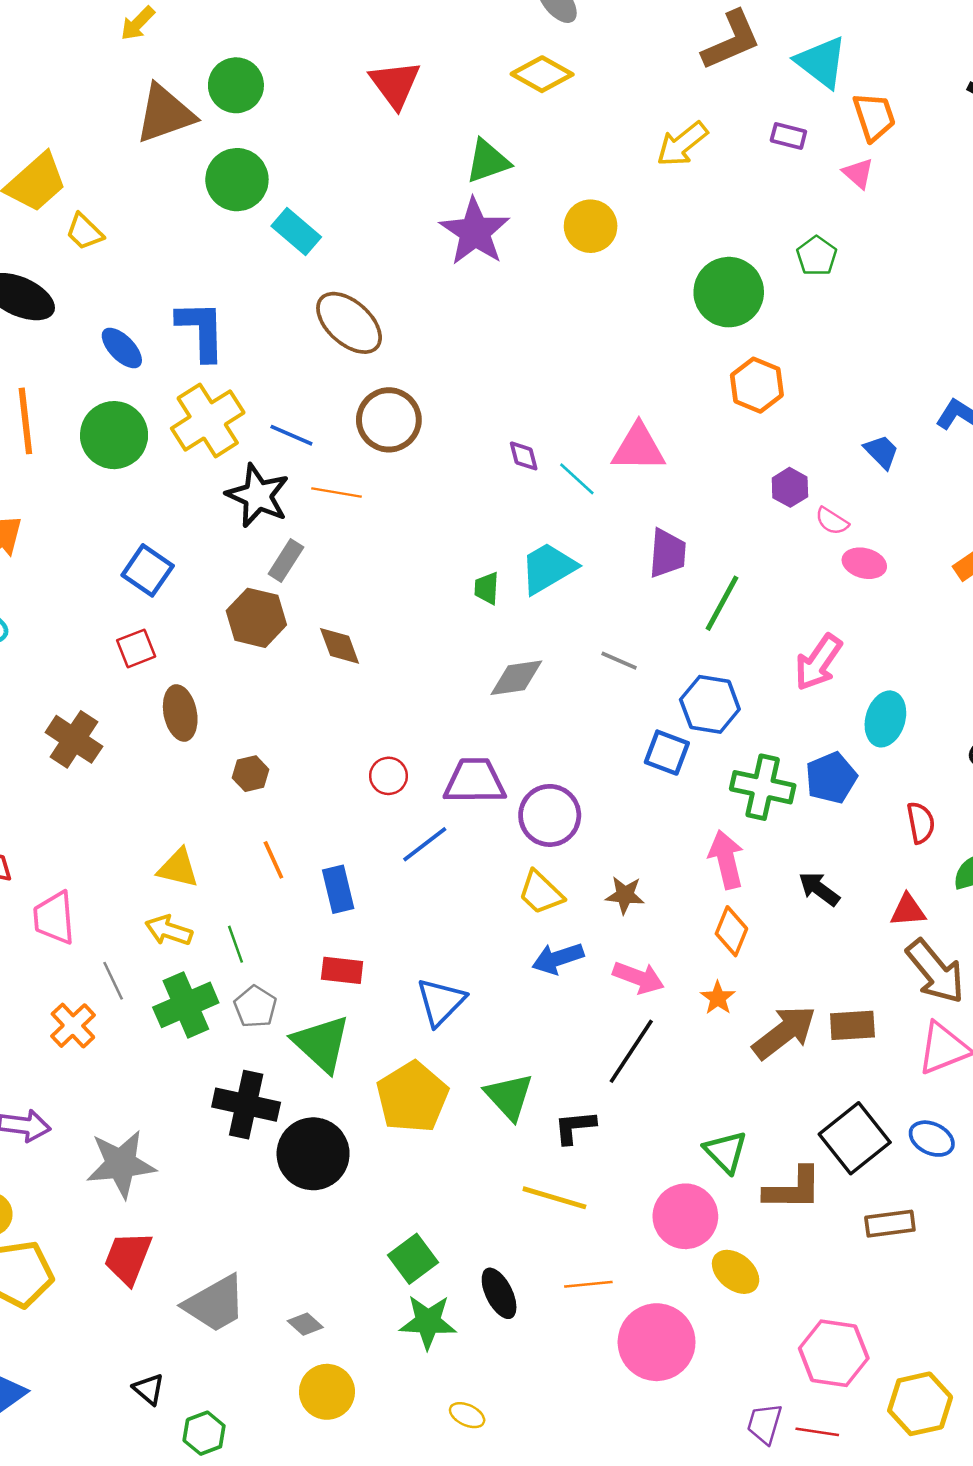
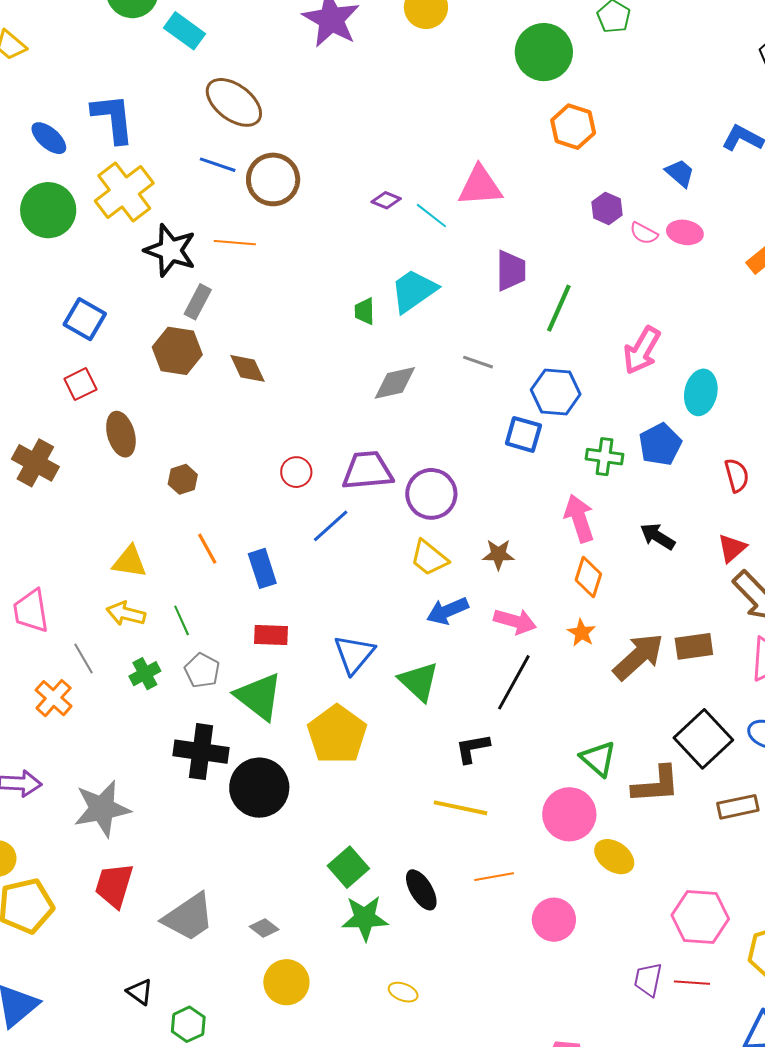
blue line: (291, 435) -> (218, 165), moved
purple diamond: (524, 456) -> (386, 200), turned -48
pink ellipse: (864, 563) -> (685, 232), moved
green cross: (763, 787) -> (604, 457), size x0.7
red triangle: (908, 910) -> (732, 548), turned -32
green cross: (186, 1005) -> (145, 674), size x0.6
green triangle: (509, 1096) -> (419, 682), moved
pink circle: (657, 1342) -> (554, 920), size x0.7

